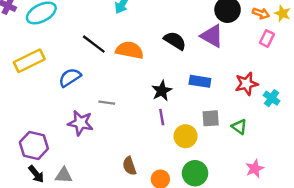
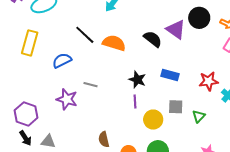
purple triangle: (212, 36) -> (176, 29), moved
yellow rectangle: (29, 61) -> (30, 43), turned -55
black star: (162, 91) -> (137, 80), turned -30
green triangle: (239, 127) -> (199, 116), turned 32

